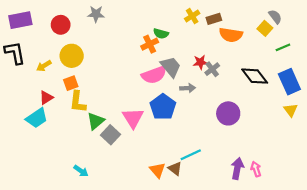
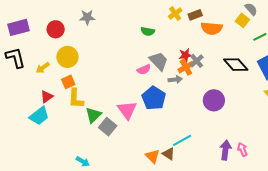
orange cross: (150, 44) -> (186, 67), moved
pink semicircle: (154, 75) -> (144, 70), size x0.6

